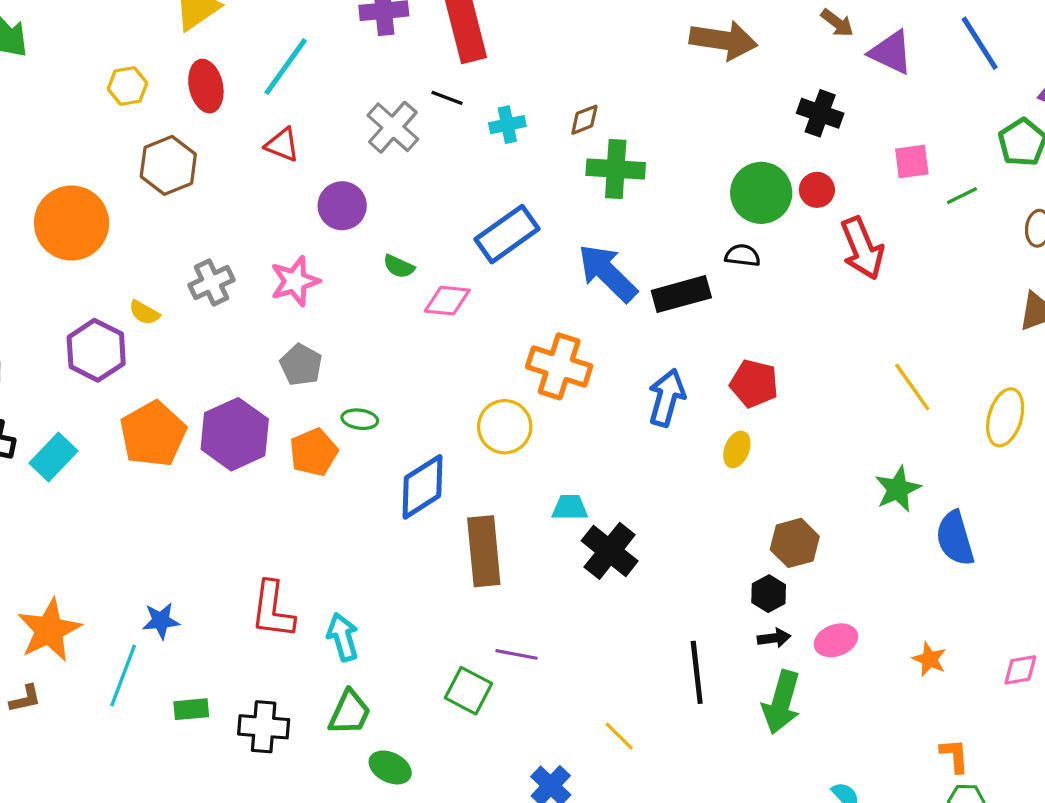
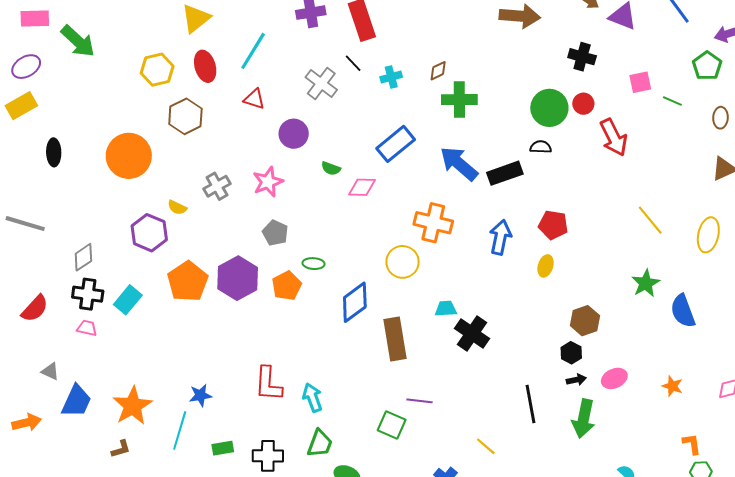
yellow hexagon: (128, 86) -> (157, 70), size x1.4
black line: (447, 98) -> (353, 63), turned 30
green line: (962, 196) -> (672, 101), turned 54

